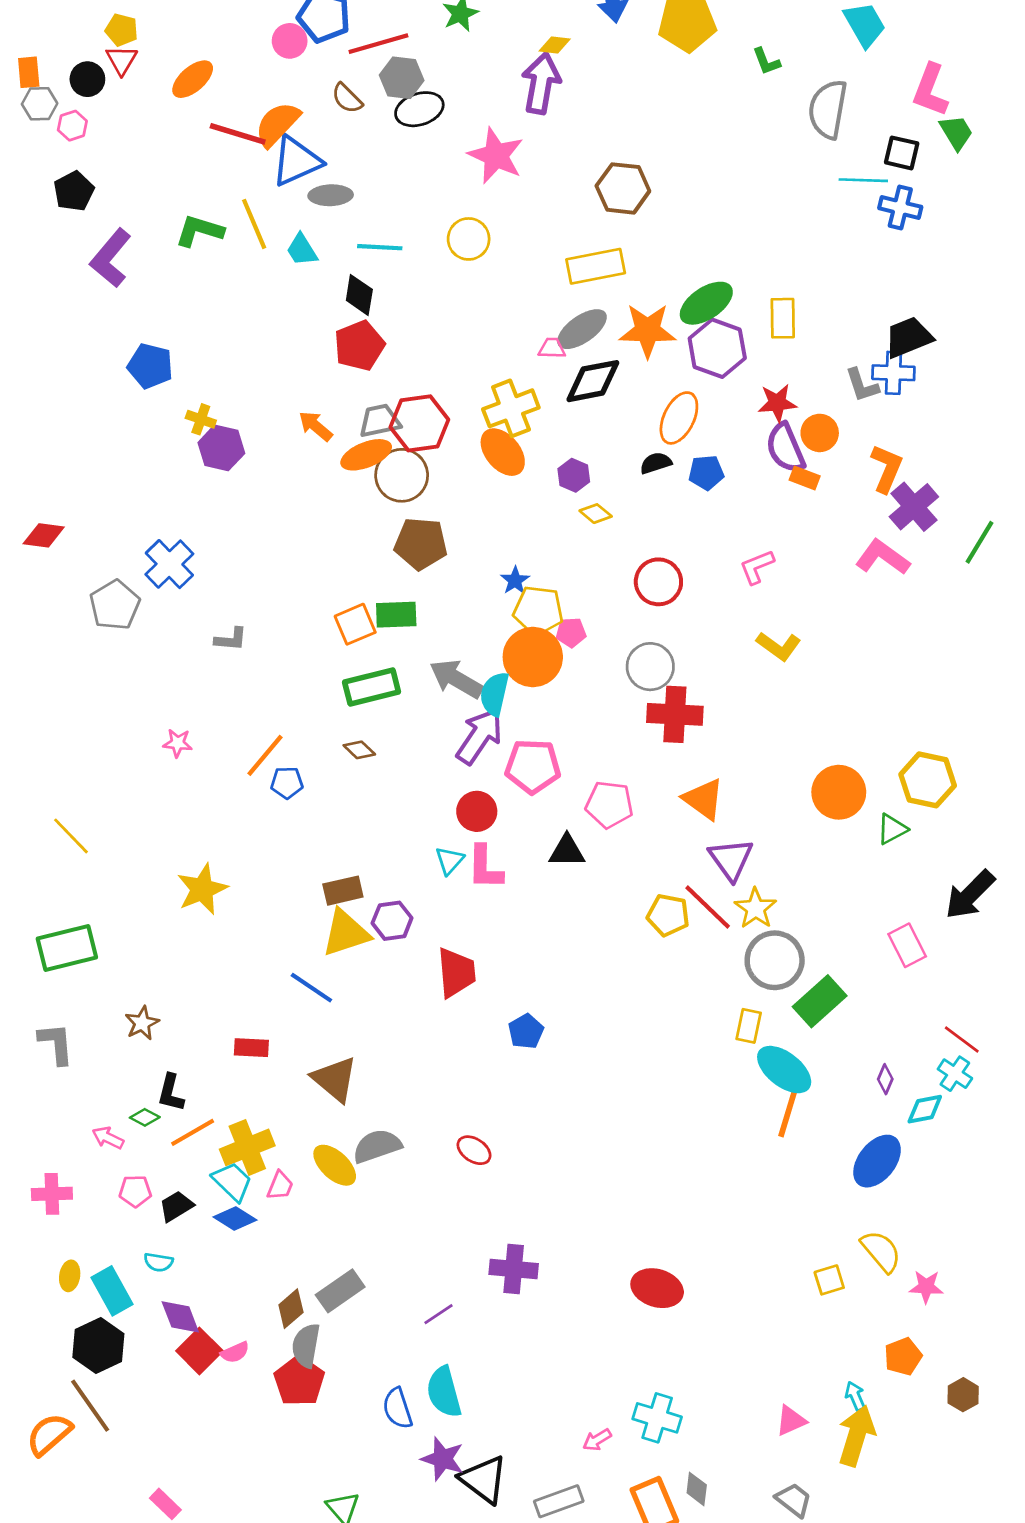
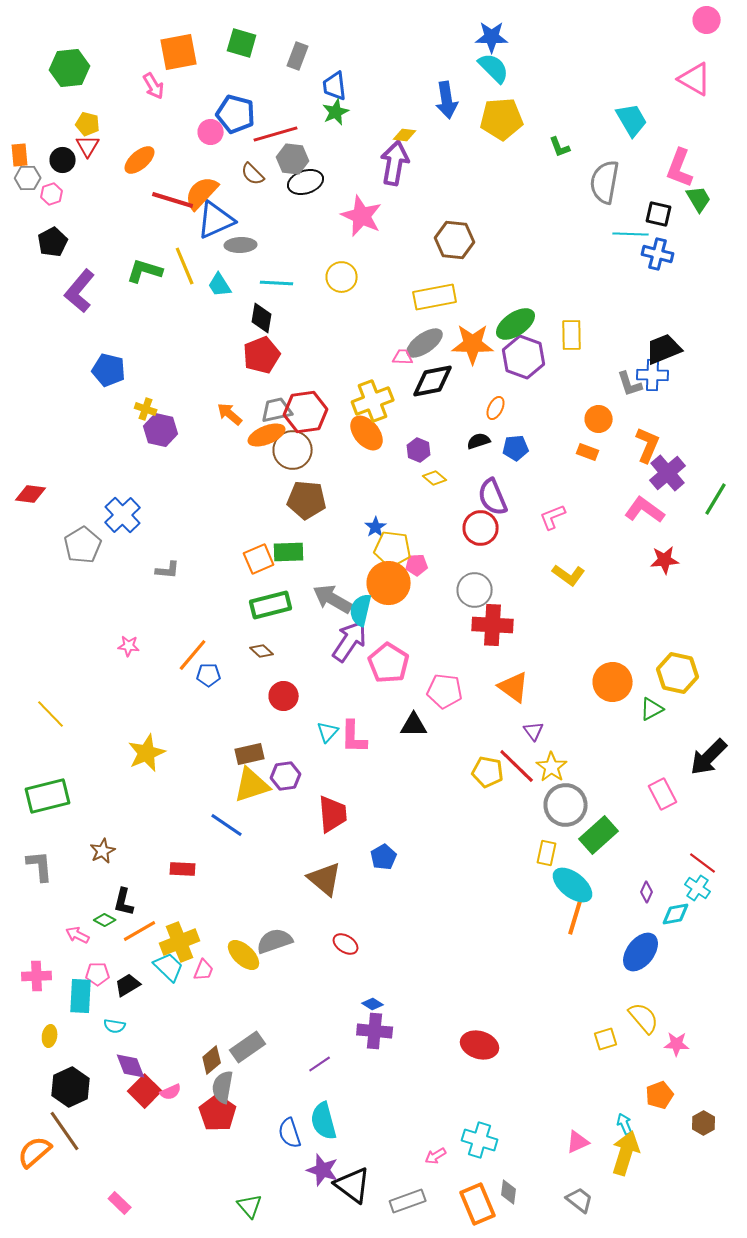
red star: (777, 403) -> (665, 560), moved
orange ellipse: (679, 418) -> (496, 408), size x0.6
purple semicircle: (786, 448) -> (493, 497), moved
pink pentagon: (533, 766) -> (389, 663), turned 30
red circle: (477, 811) -> (284, 696), moved
purple triangle: (731, 859) -> (534, 731), size x0.6
brown triangle: (335, 1079) -> (325, 879), moved
blue diamond: (235, 1218) -> (373, 1004), moved, size x0.7
cyan rectangle: (112, 1291) -> (81, 996), moved, turned 32

